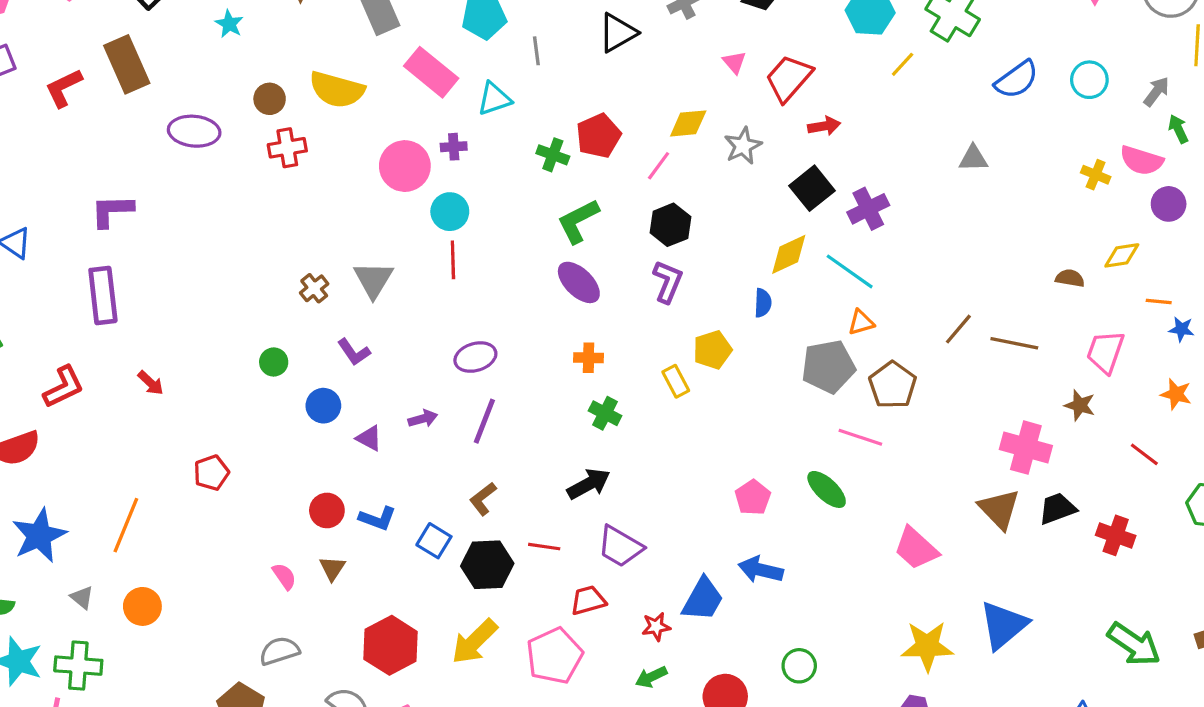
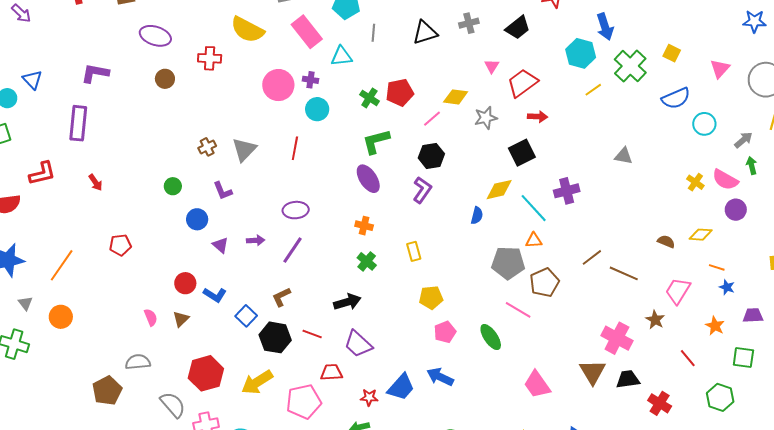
blue semicircle: (1017, 80) -> (676, 98), moved
brown circle: (270, 99) -> (165, 79), moved
purple cross: (868, 209) -> (567, 191), moved
cyan circle: (450, 212) -> (317, 109), moved
yellow pentagon: (713, 350) -> (431, 298), moved

